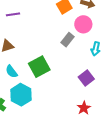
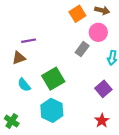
purple line: (13, 14) -> (29, 41), moved
cyan hexagon: (21, 95) -> (52, 110), moved

